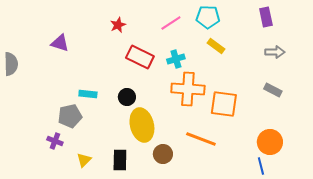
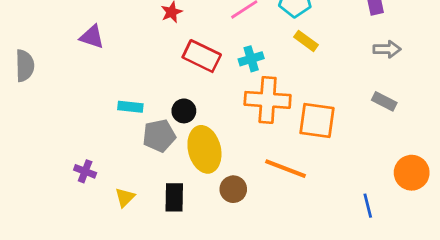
gray pentagon: (70, 116) -> (159, 136), moved
orange circle: (270, 142) -> (412, 173), moved

